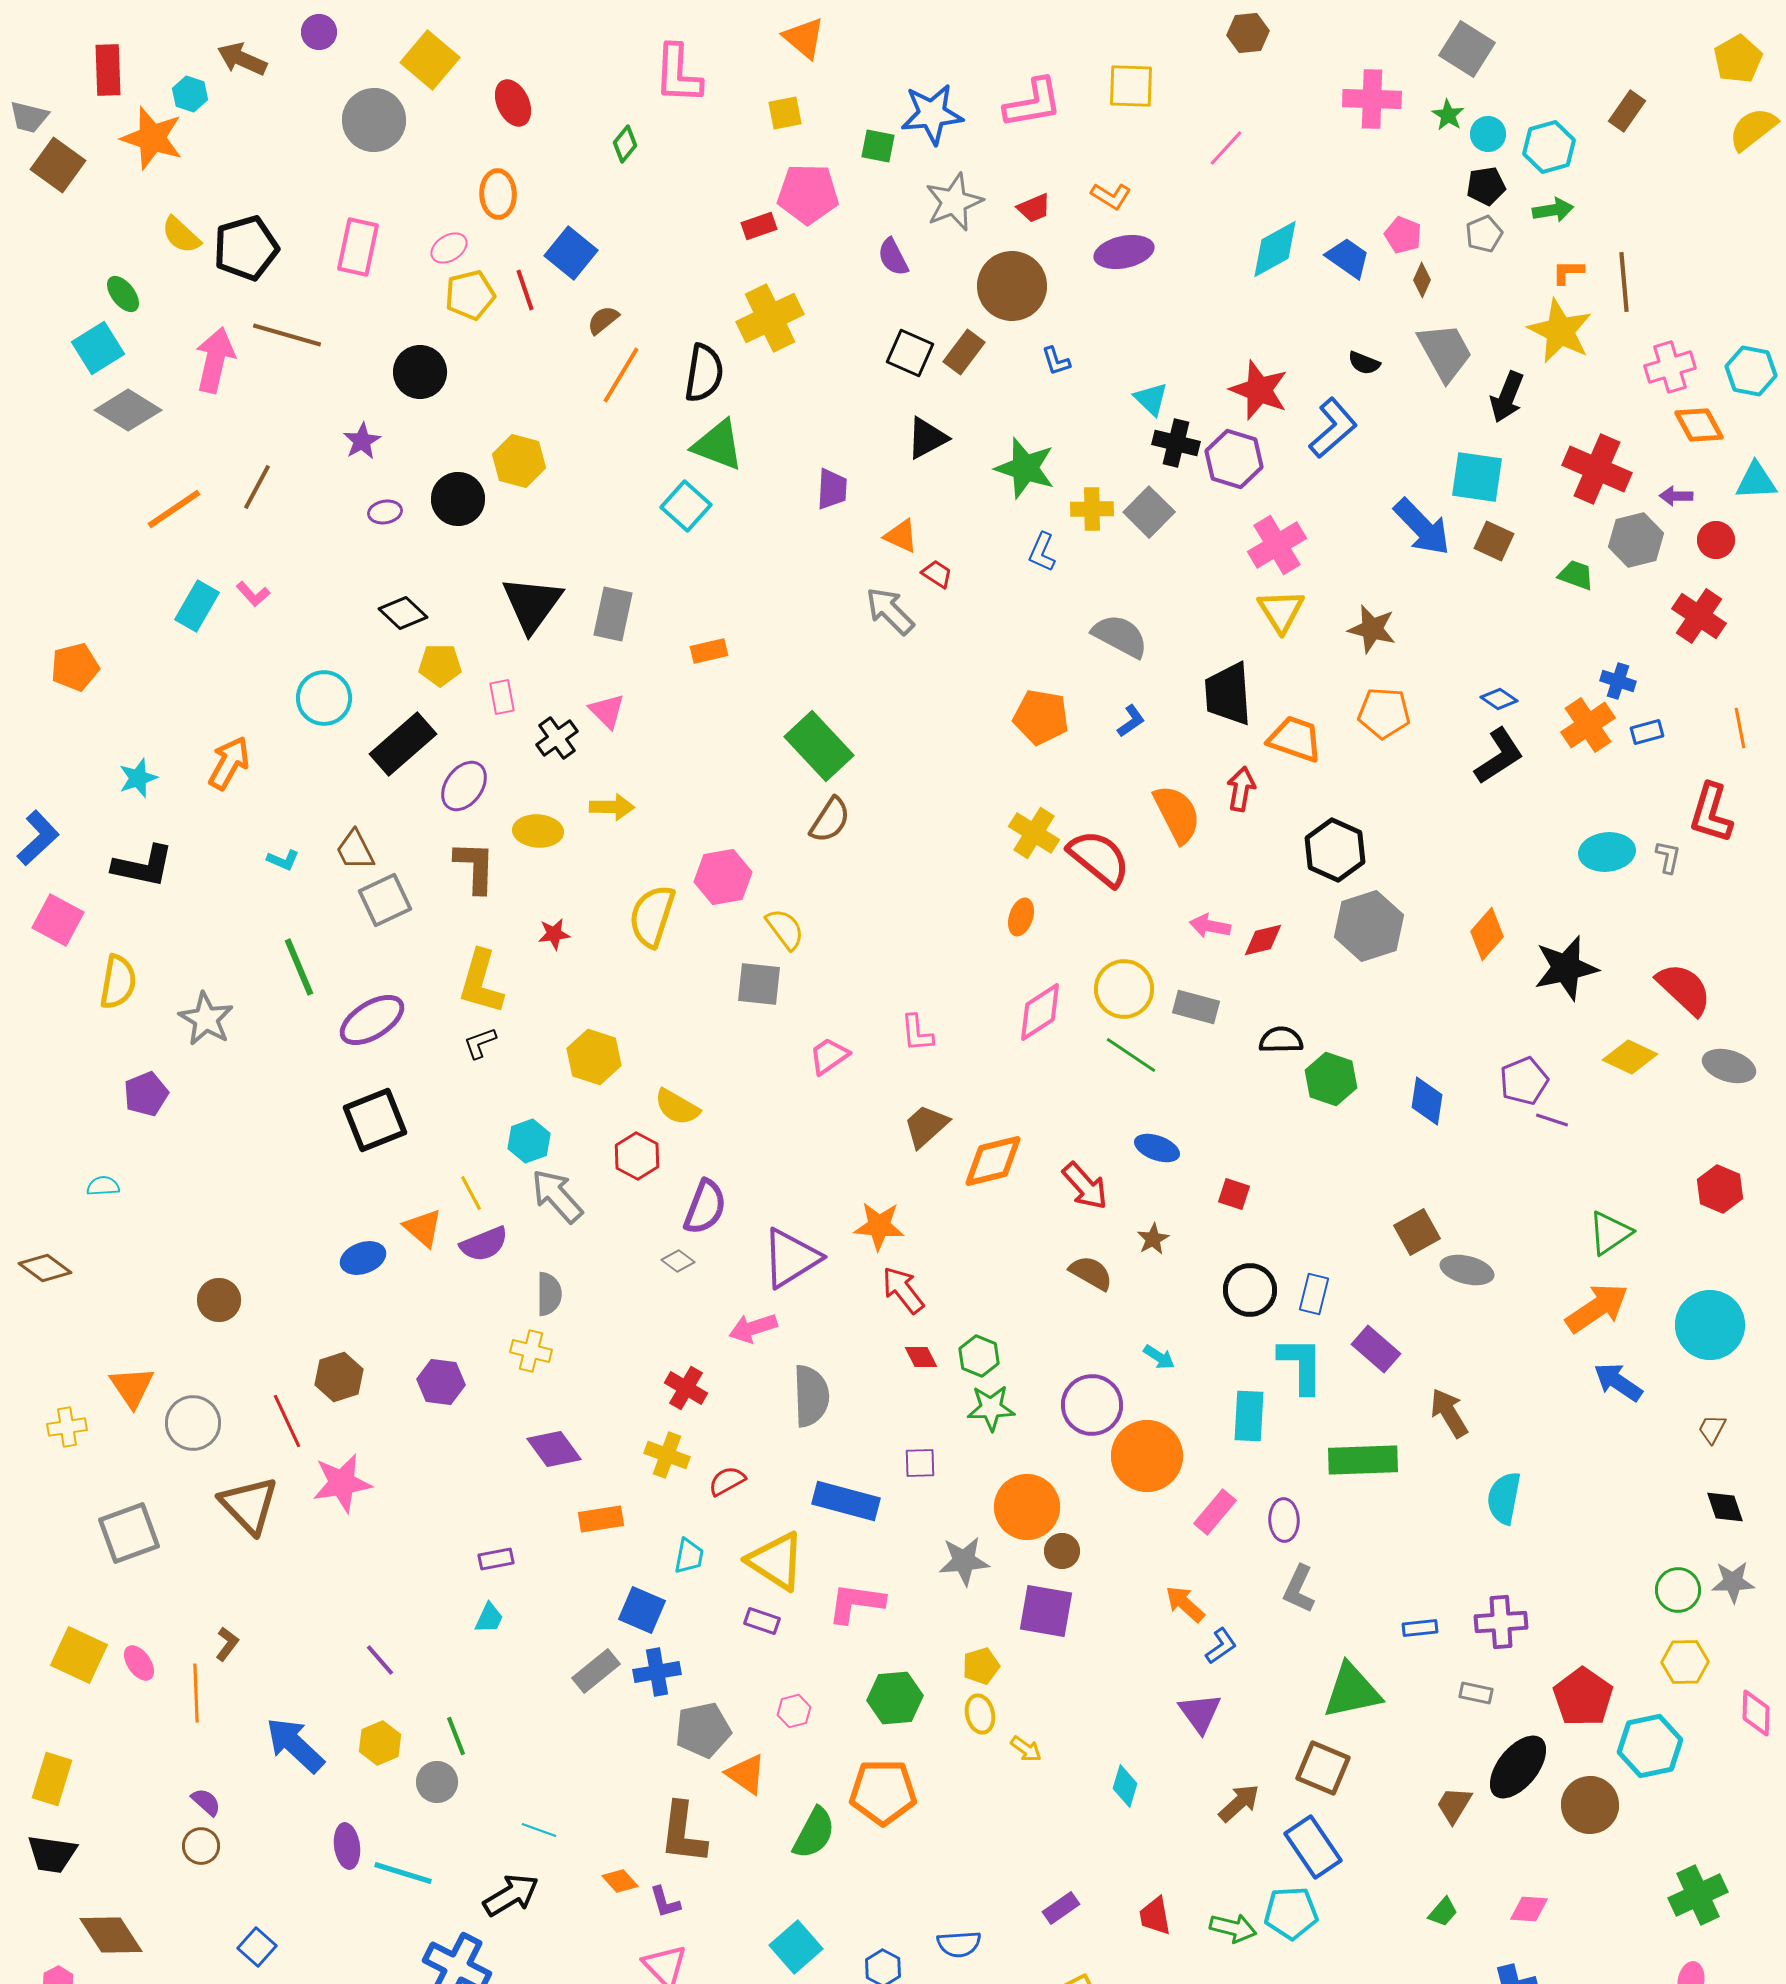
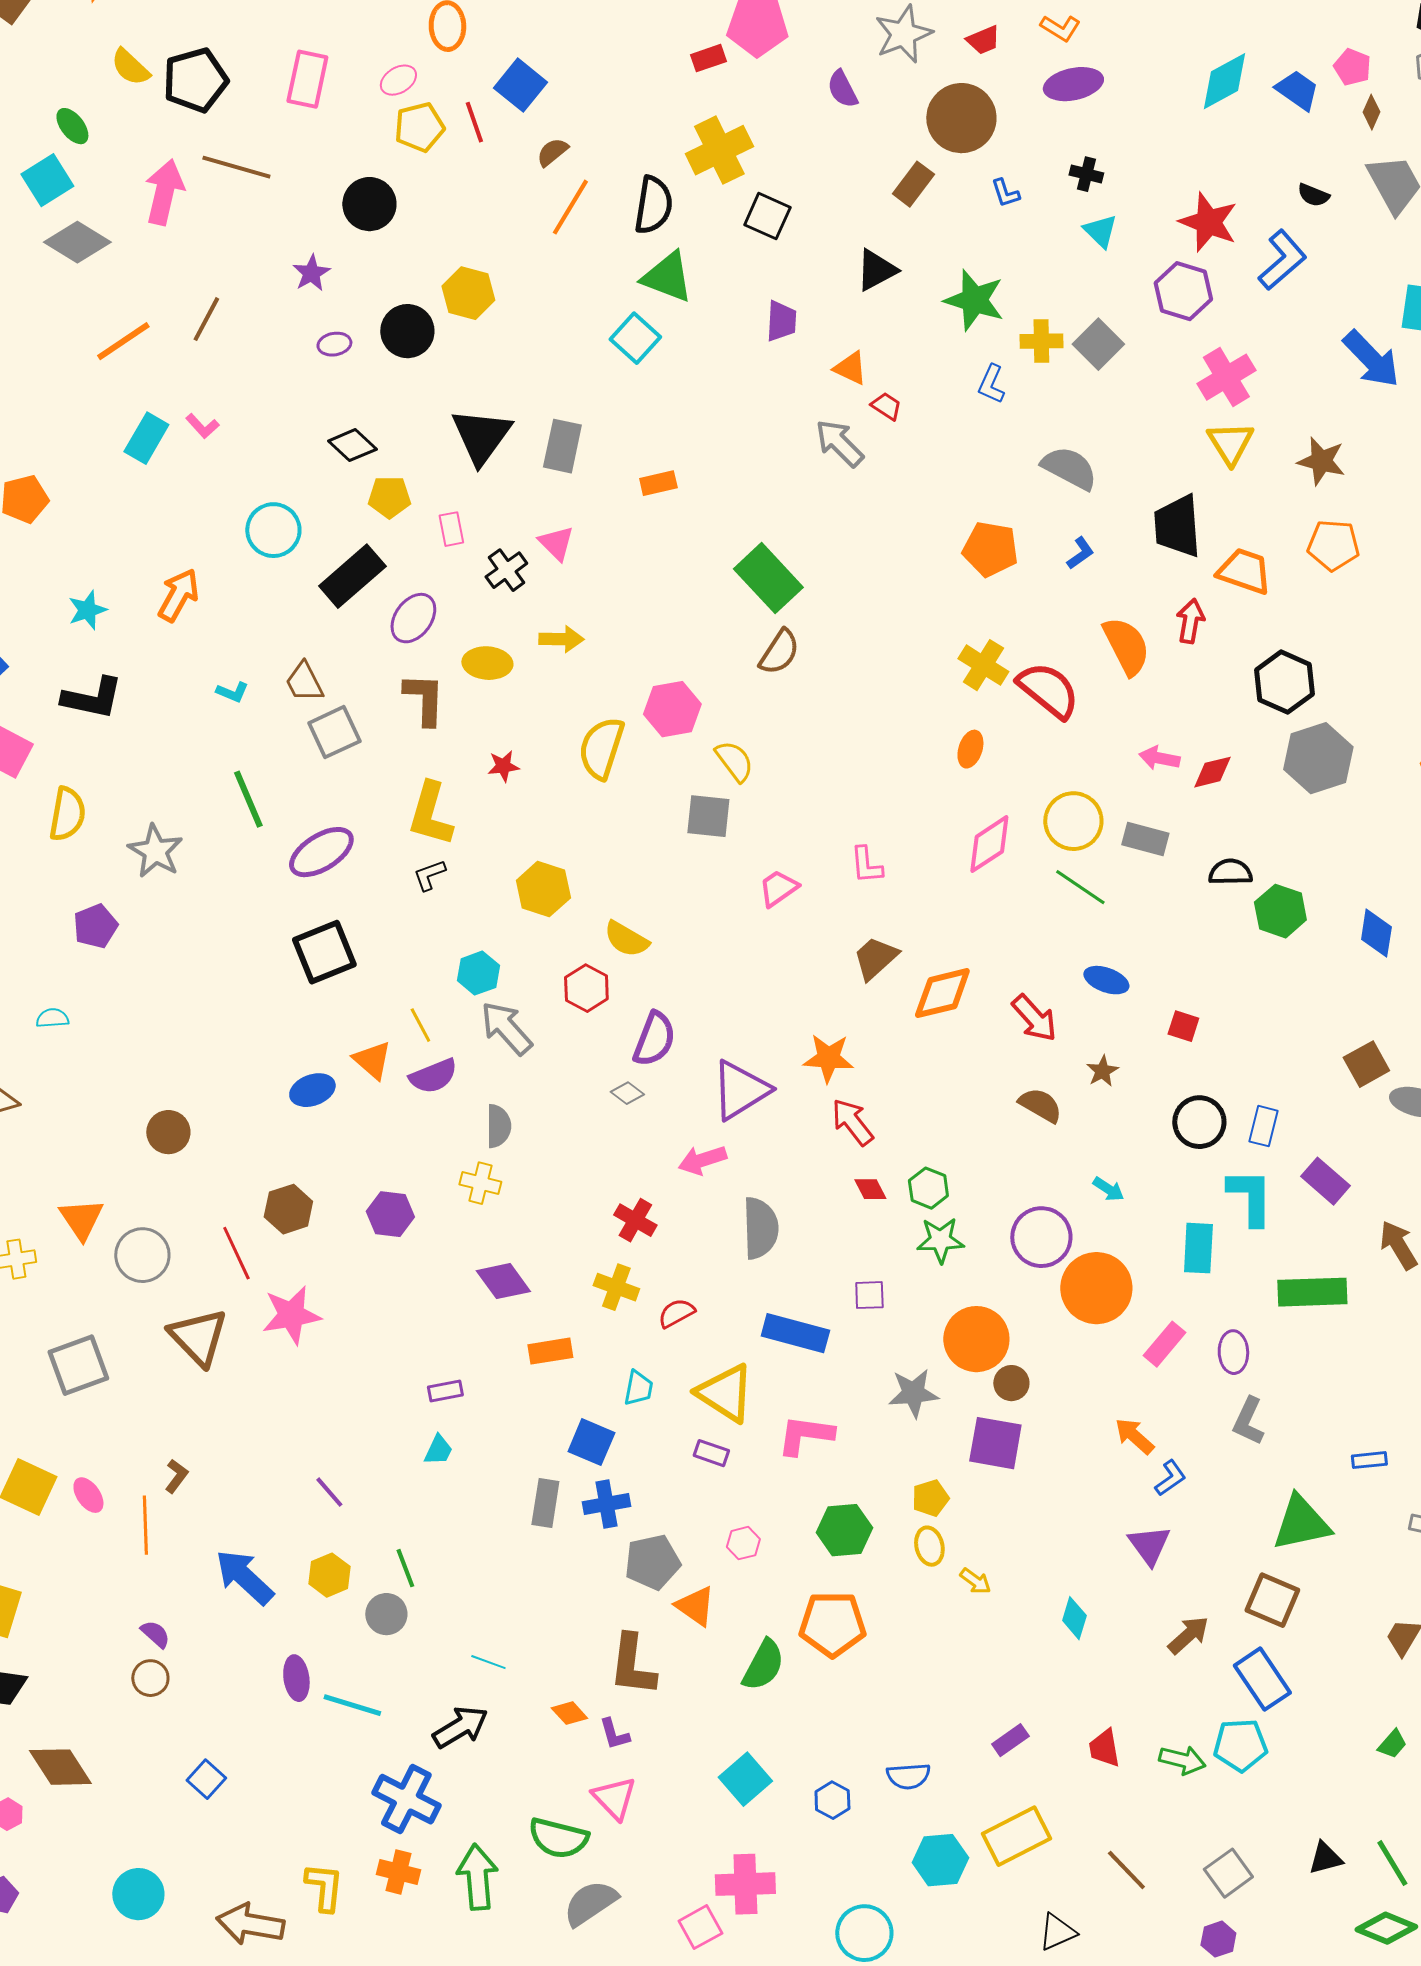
black square: (910, 353) -> (767, 216), moved
black cross: (1176, 443) -> (1086, 174), moved, size x0.7
gray rectangle: (596, 1671) -> (545, 1503), turned -42

